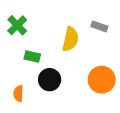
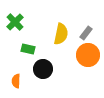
gray rectangle: (99, 26) -> (86, 33), moved, turned -72
orange circle: (102, 80) -> (88, 55), moved

